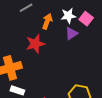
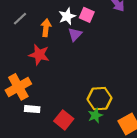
red star: (35, 44) -> (39, 55), turned -30

